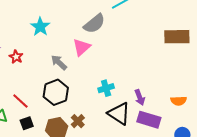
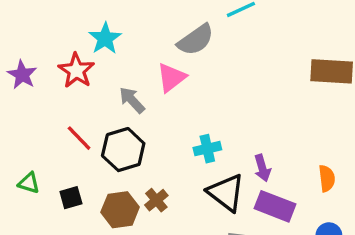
red star: (16, 57) -> (76, 71), moved, size x1.5
red line: (20, 101) -> (79, 138), moved
orange semicircle: (179, 101) -> (327, 178), turned -98

